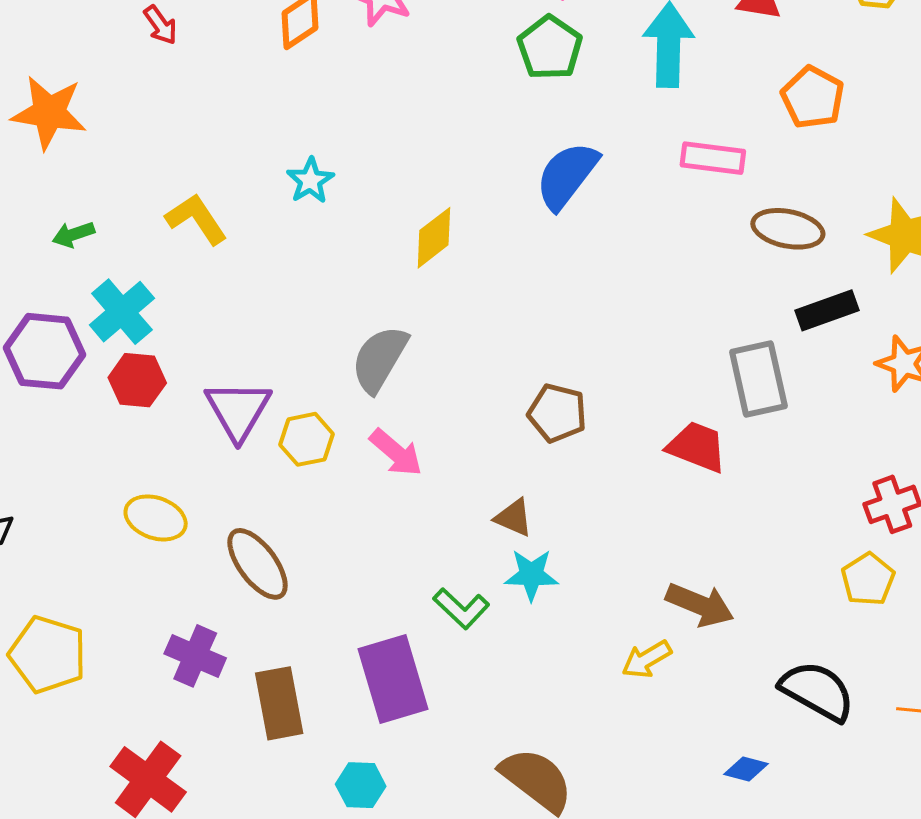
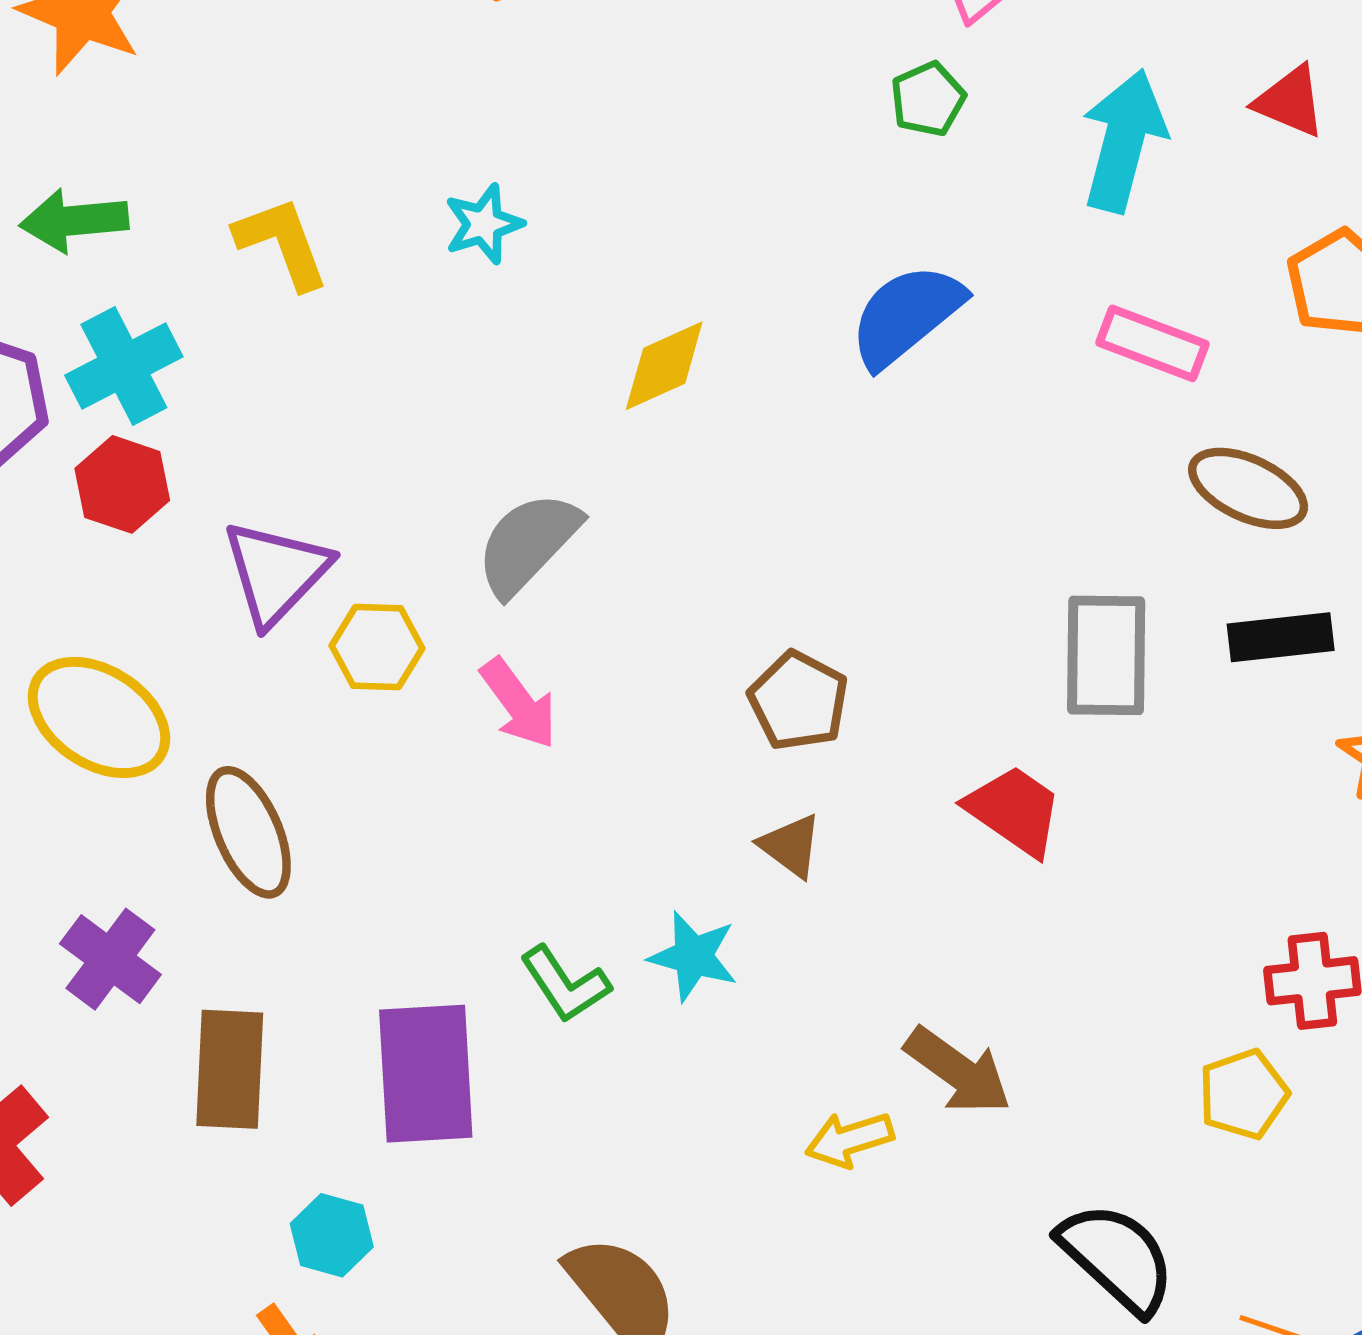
green pentagon: (550, 48) -> (928, 99), size x0.7
green arrow: (73, 234) -> (74, 220), size x1.5
gray rectangle: (758, 379) -> (1106, 655), moved
yellow ellipse: (156, 518) -> (99, 717), size x1.4
brown triangle: (514, 518) -> (791, 846), moved

